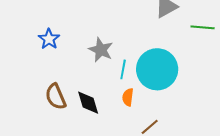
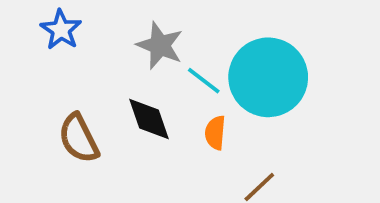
cyan line: (123, 69) -> (204, 81), turned -60
black diamond: (88, 103) -> (149, 119), moved

